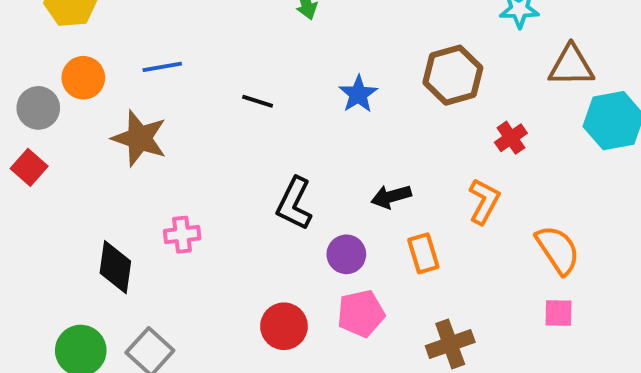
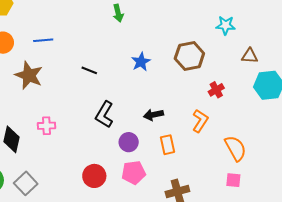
brown triangle: (571, 66) -> (250, 56), size x0.7
black line: (258, 101) -> (89, 70), moved

